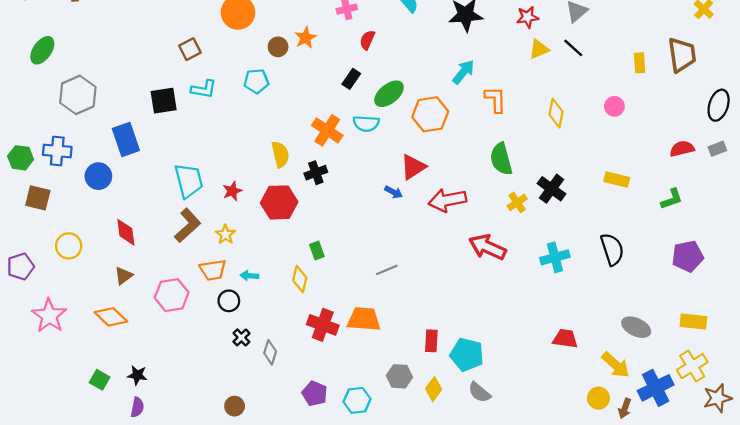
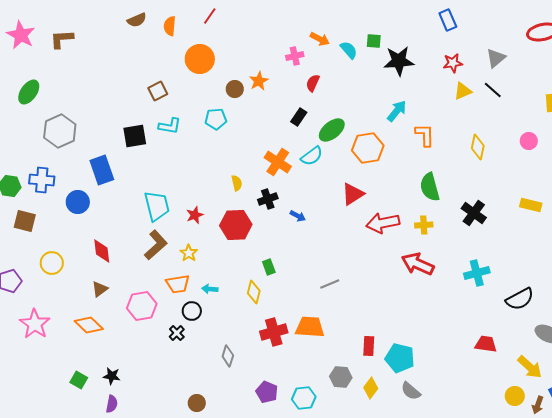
cyan semicircle: (366, 123) -> (312, 156), turned -40
yellow semicircle: (280, 154) -> (237, 183), size x0.7
blue arrow: (394, 192) -> (298, 216), moved
yellow cross: (517, 202) -> (424, 225), moved, turned 30
black semicircle: (612, 249) -> (520, 299), moved, turned 80
red cross: (323, 325) -> (274, 332), turned -36
black cross: (241, 337) -> (177, 333), moved

